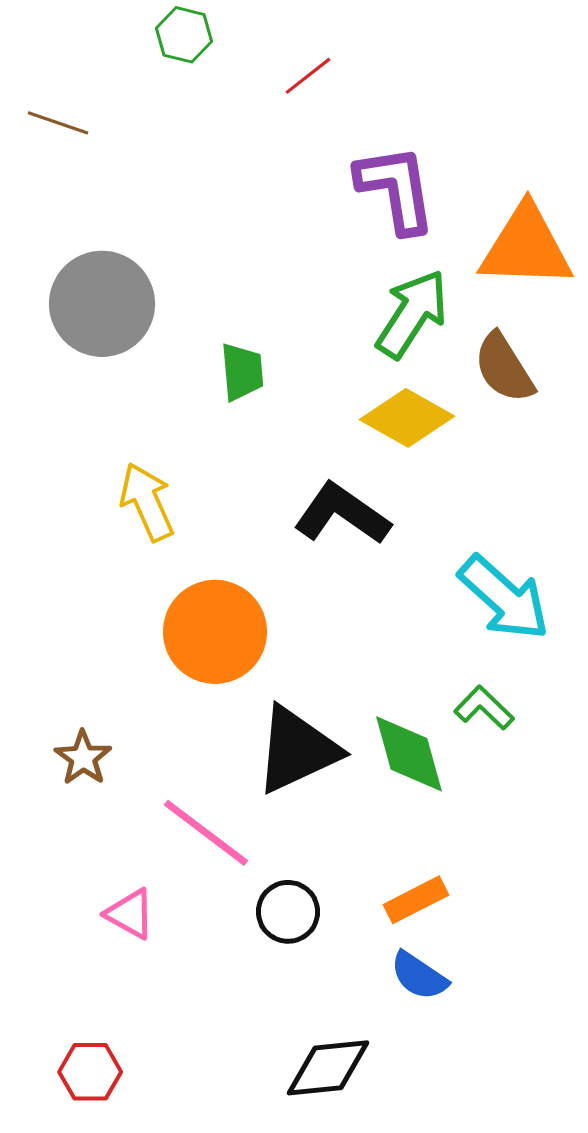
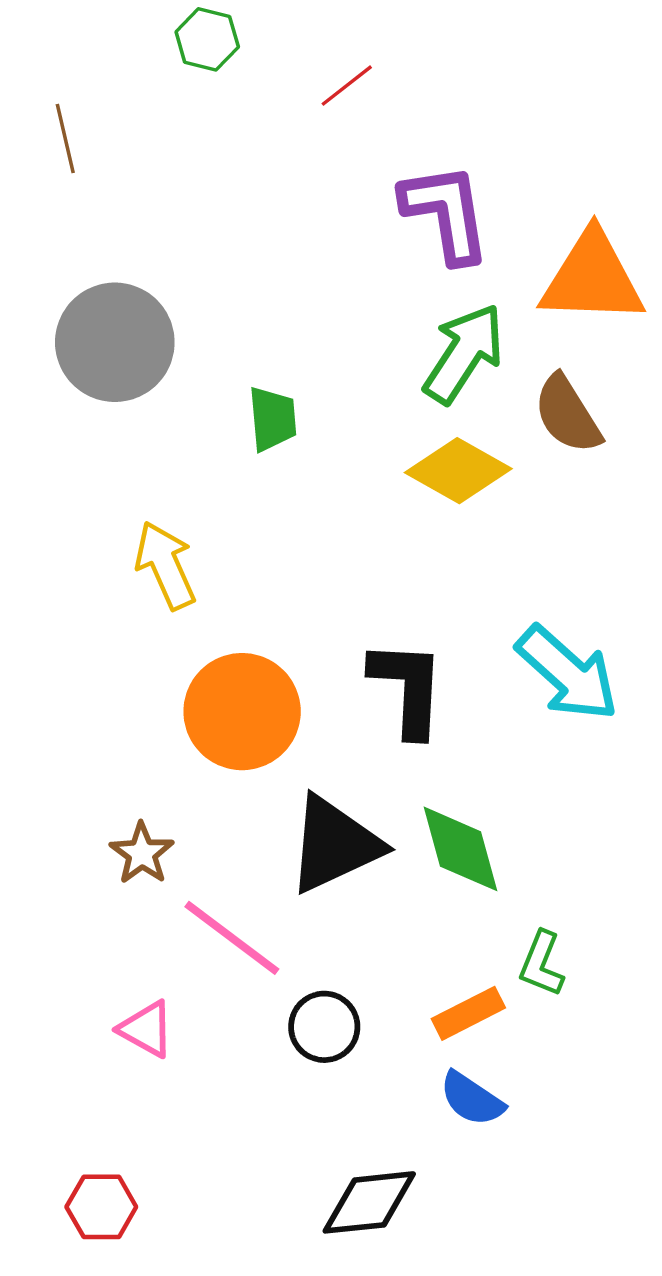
brown line: (58, 123) -> (65, 138), turned 58
black L-shape: (342, 514) -> (408, 688), moved, turned 58
green L-shape: (484, 708) -> (542, 964), moved, turned -112
brown star: (83, 758) -> (142, 853), moved

